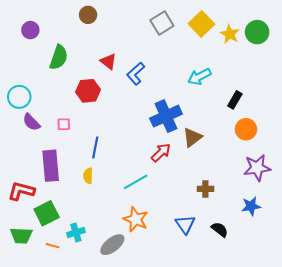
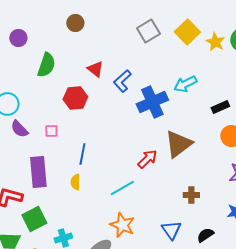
black rectangle: (235, 100) -> (220, 107), turned 36
blue cross: (166, 116) -> (152, 102), moved
brown triangle: (192, 137) -> (178, 144), size x1.4
black semicircle: (220, 229) -> (205, 235), turned -72

